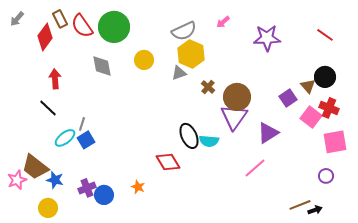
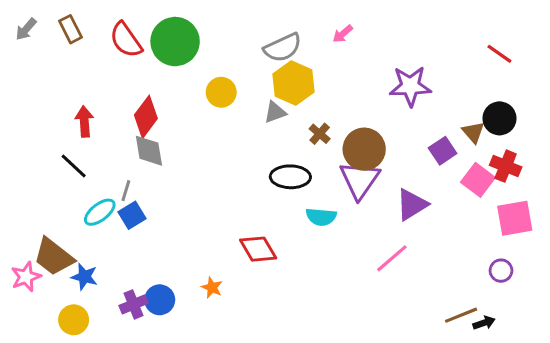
brown rectangle: (60, 19) -> (71, 29), moved
red diamond: (45, 37) -> (146, 117), moved
purple star: (267, 38) -> (410, 86), moved
gray diamond: (102, 66) -> (149, 151), moved
black ellipse: (189, 136) -> (290, 177), moved, turned -65
purple cross: (87, 188) -> (134, 304), moved

